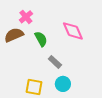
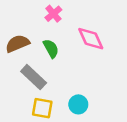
pink cross: (26, 17) -> (53, 14), moved
gray rectangle: (55, 62) -> (34, 77), moved, size x1.5

